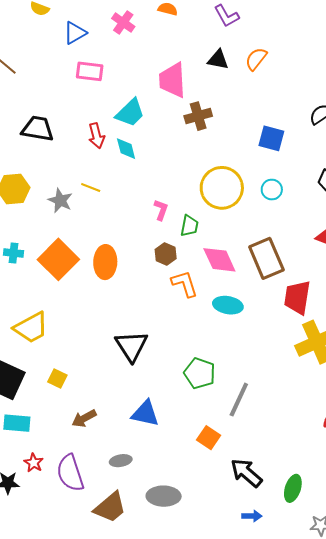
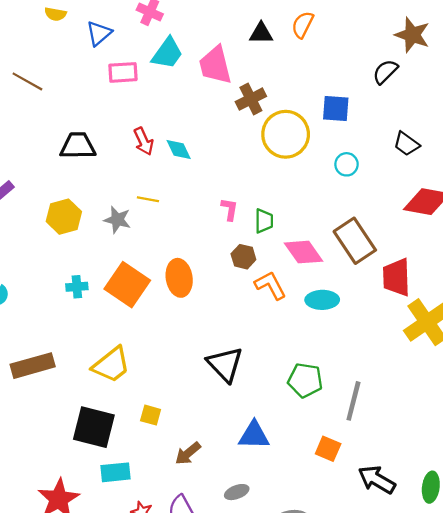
cyan trapezoid: (130, 113) -> (167, 53), moved
yellow circle: (222, 188) -> (286, 134), moved

